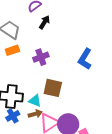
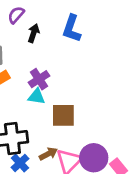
blue L-shape: (85, 59) -> (72, 28), moved
cyan triangle: (35, 101) -> (37, 97), moved

